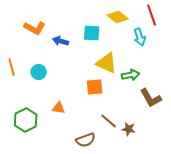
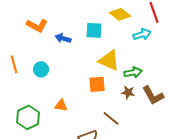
cyan arrow: (140, 37) -> (142, 34), turned -90
brown star: (129, 129) -> (128, 92), moved

